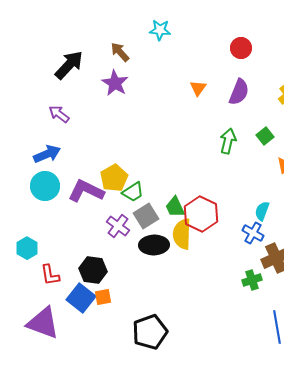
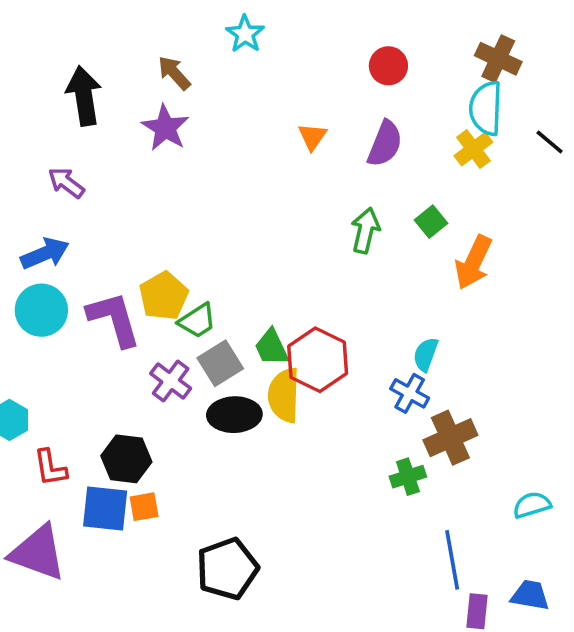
cyan star: (160, 30) -> (245, 34), turned 30
black arrow: (69, 65) -> (84, 96), turned -52
purple L-shape: (86, 191) -> (114, 319), turned 48
blue square: (81, 298) -> (105, 508), turned -32

